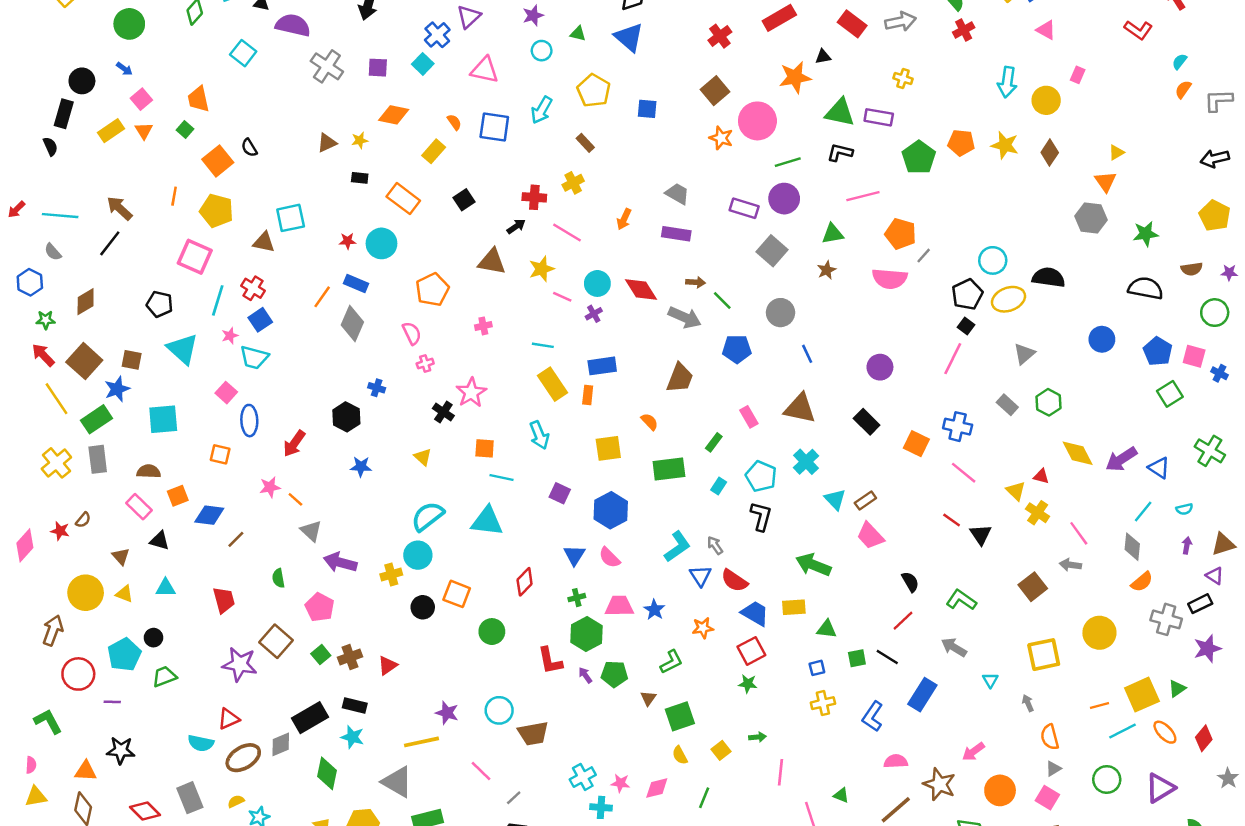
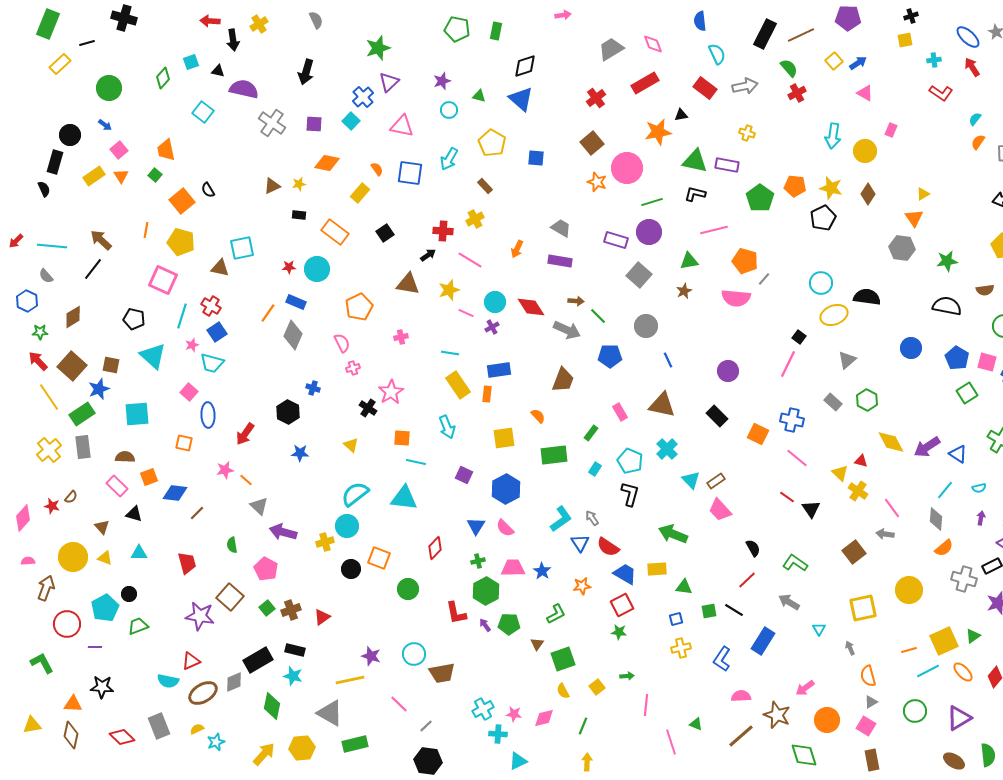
black pentagon: (967, 294) -> (823, 218), moved
pink semicircle: (31, 765) -> (28, 561), moved, turned -96

